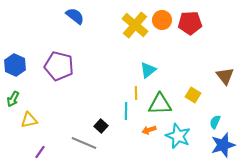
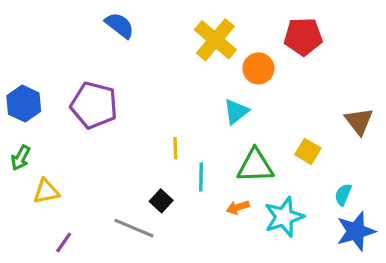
orange circle: (162, 20) -> (258, 68), moved
yellow line: (136, 93) -> (175, 148), moved
cyan star: (178, 136) -> (284, 217), turned 30

